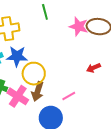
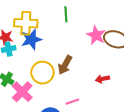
blue star: (17, 56) -> (31, 39), moved, turned -30
brown arrow: (38, 91) -> (65, 65), moved

